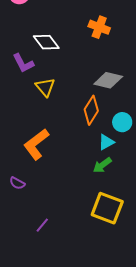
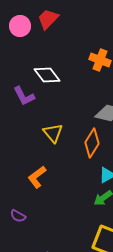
yellow triangle: (45, 87) -> (53, 133), moved
orange L-shape: (36, 144) -> (37, 177), size x0.7

